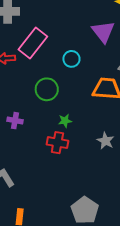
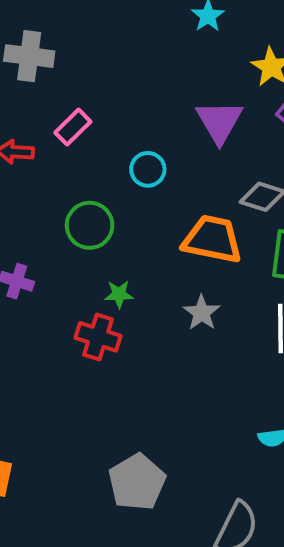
pink rectangle: (33, 43) -> (73, 127), size x0.6
gray star: (106, 141) -> (202, 313), moved

